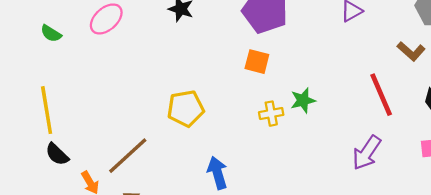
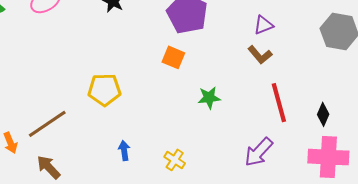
brown L-shape: (411, 51) -> (260, 55), moved
yellow cross: (271, 114) -> (175, 160), moved, turned 35
blue arrow: (217, 173) -> (124, 151), size x0.7

